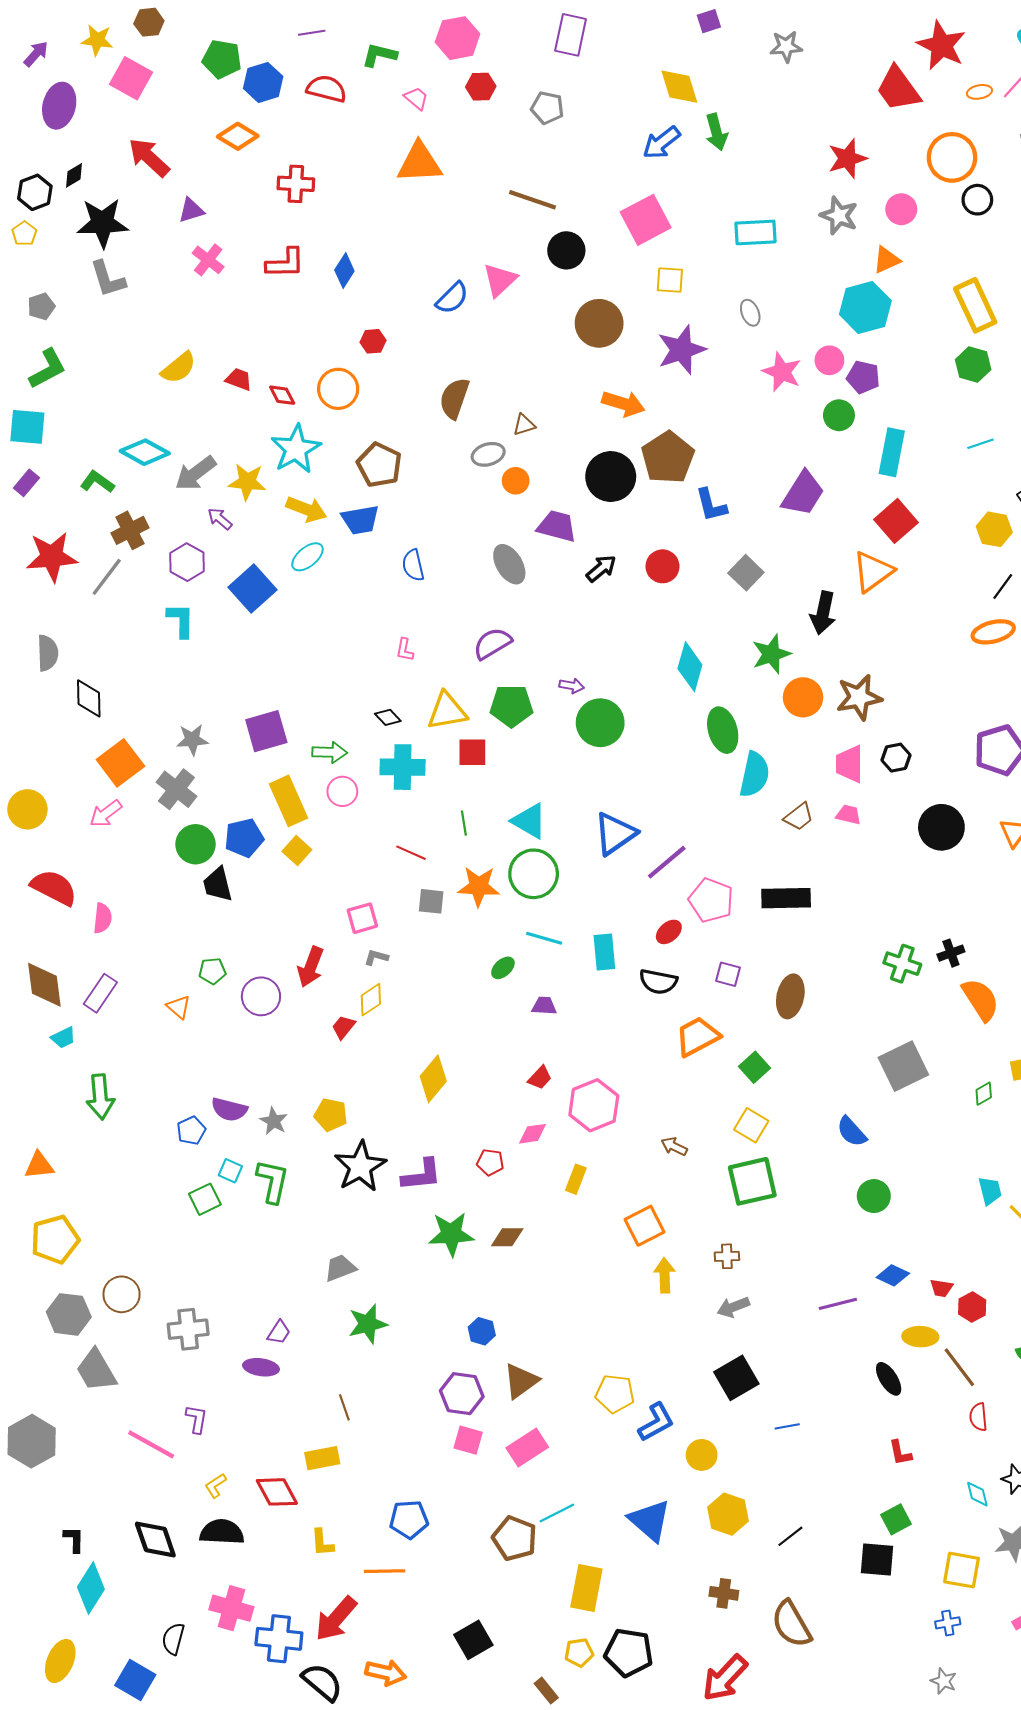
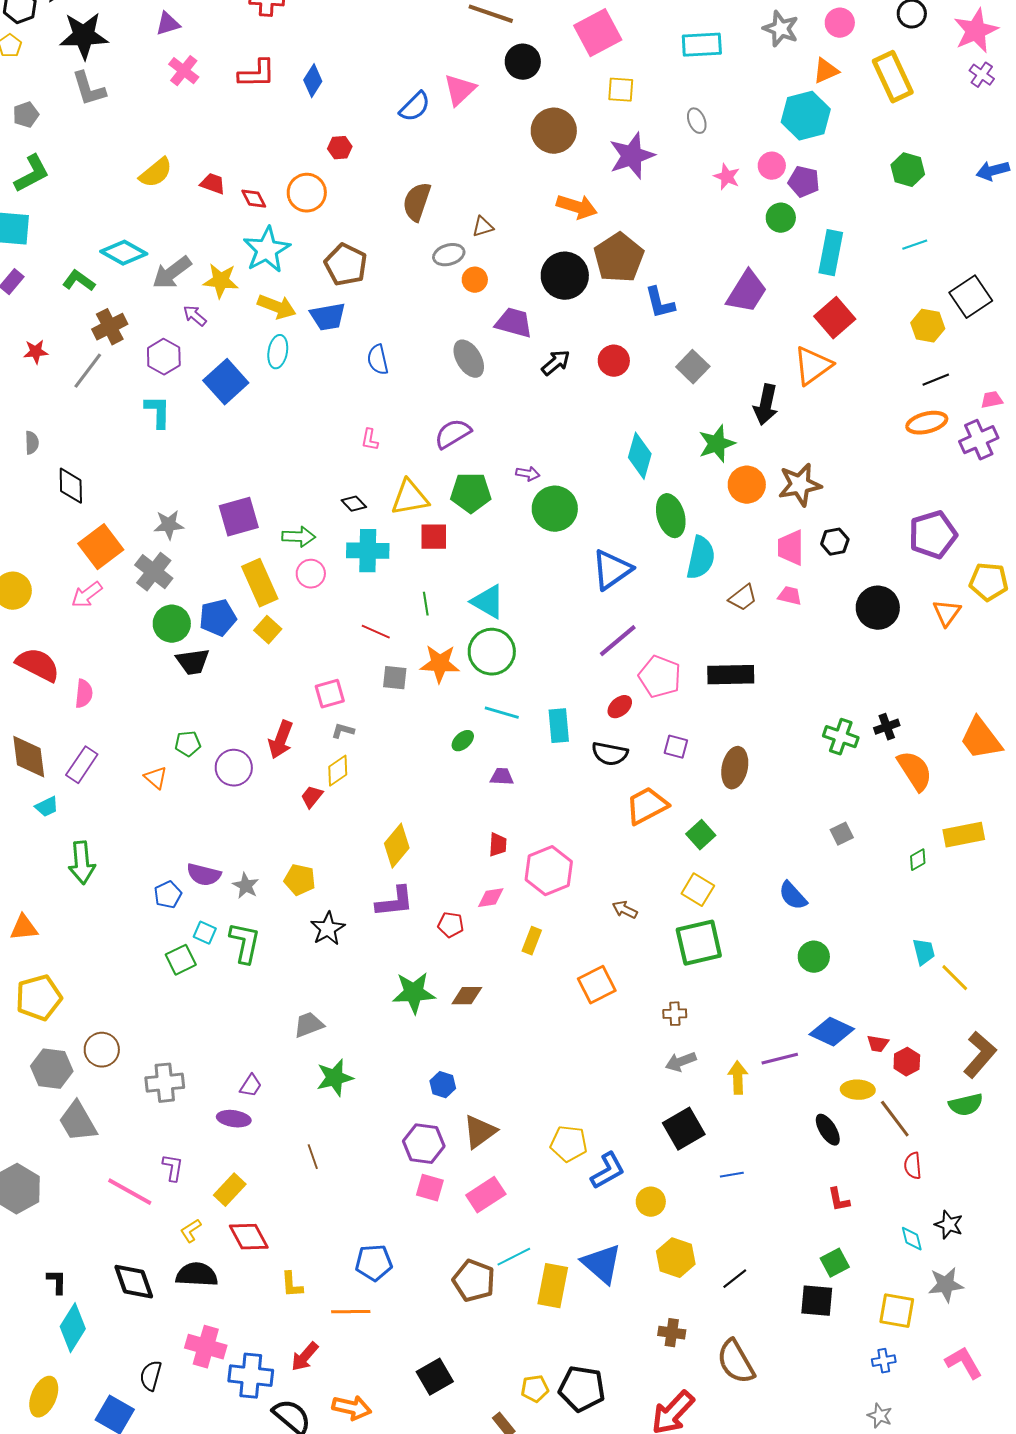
yellow rectangle: (975, 305) -> (893, 77), moved
pink star: (782, 372) -> (727, 177), size x0.7
red star: (52, 557) -> (36, 352), size x0.5
cyan ellipse: (307, 557) -> (278, 352), turned -40
black line: (1003, 586) -> (936, 380), turned 32
gray semicircle: (48, 653) -> (32, 443), size x0.7
blue triangle: (615, 834) -> (612, 570), moved
black trapezoid: (218, 884) -> (193, 662), turned -84
gray square: (903, 1066) -> (842, 834), size x0.5
red trapezoid: (540, 1078) -> (498, 845), turned -40
black star: (360, 1166) -> (328, 929), size x0.7
purple L-shape: (422, 1175) -> (395, 902), moved
yellow arrow: (665, 1275) -> (738, 1078), moved
blue diamond: (893, 1275) -> (832, 1032), size x1.4
yellow rectangle: (322, 1458) -> (230, 1190), moved, turned -36
yellow rectangle: (586, 1588) -> (553, 1286), moved
red arrow: (336, 1619) -> (305, 1357), size x0.7

